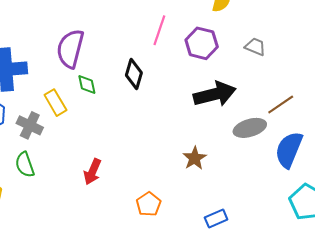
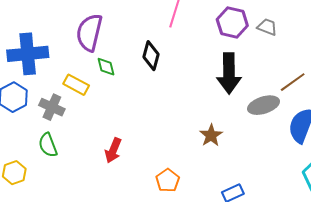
purple hexagon: (202, 43) -> (232, 23), moved
black arrow: (215, 94) -> (229, 73), turned 105
yellow rectangle: (55, 103) -> (76, 85), turned -30

